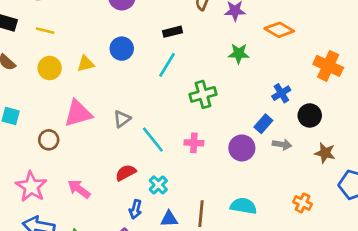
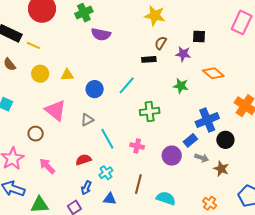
yellow line: (45, 31) -> (33, 45), moved
black rectangle: (172, 32) -> (149, 59), moved
blue circle: (122, 49) -> (95, 89), moved
blue cross: (281, 93) -> (207, 120), size x1.6
pink triangle: (78, 113) -> (56, 110), turned 45
brown circle: (49, 140) -> (36, 134), moved
brown star: (325, 153) -> (221, 169), moved
brown line: (201, 214) -> (138, 184), moved

